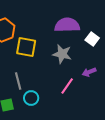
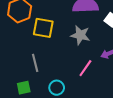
cyan circle: (31, 98) -> (57, 88), moved

